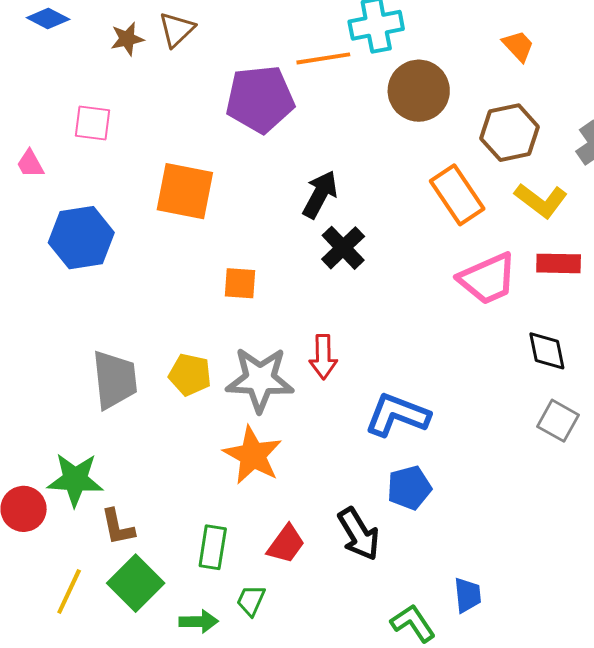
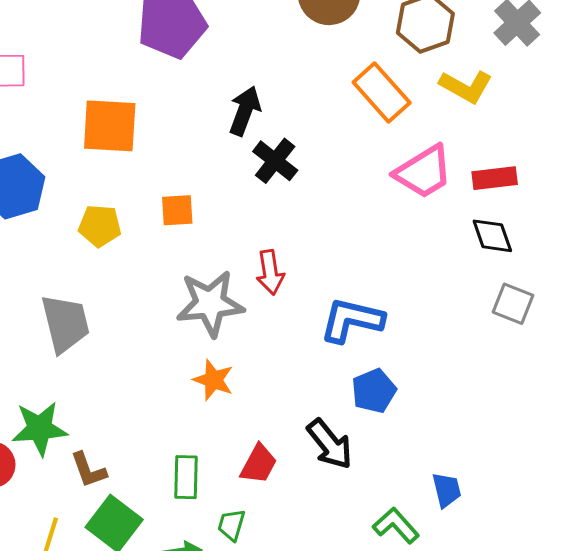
red rectangle: (559, 263) -> (495, 178), moved
yellow pentagon: (190, 375) -> (100, 226), moved
orange star: (253, 455) -> (213, 380), size x0.7

